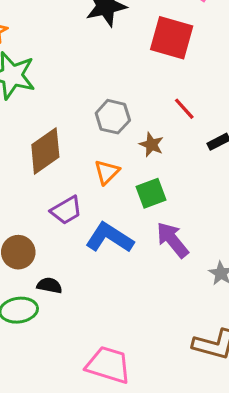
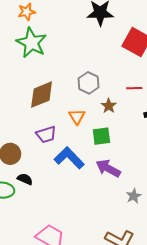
red line: (184, 109) -> (134, 88), turned -63
orange triangle: (107, 172) -> (77, 117), turned -30
purple arrow: (172, 240) -> (108, 168), turned -35

